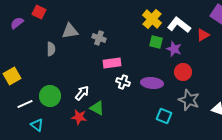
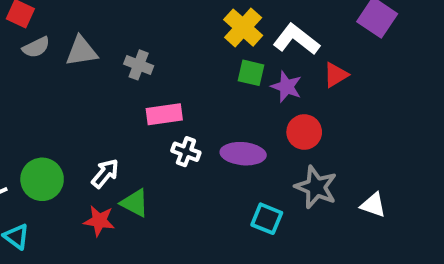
red triangle: (203, 35) -> (336, 75), moved
gray semicircle: (51, 49) -> (36, 47), moved, turned 64

